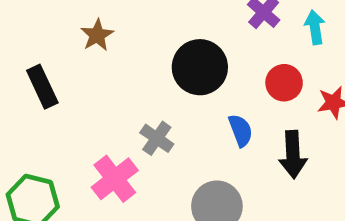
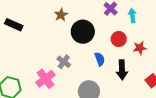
brown star: (97, 35) -> (61, 15), moved
black rectangle: (42, 87) -> (14, 25), moved, turned -42

